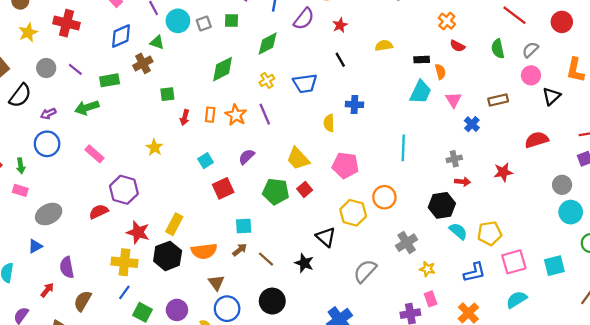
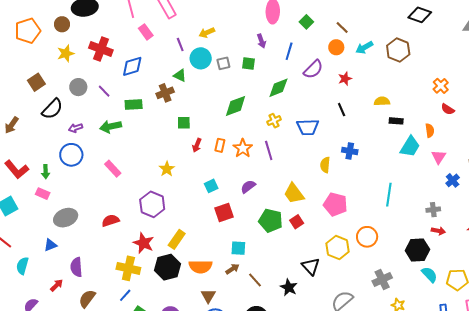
blue diamond: (121, 36) -> (132, 66), moved
black rectangle: (422, 60) -> (396, 121), moved
purple hexagon: (124, 190) -> (152, 204), moved

